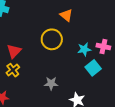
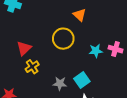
cyan square: (93, 68) -> (82, 80), moved
yellow cross: (13, 70) -> (32, 67), moved

